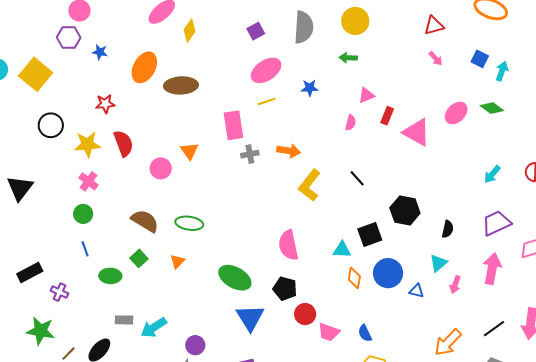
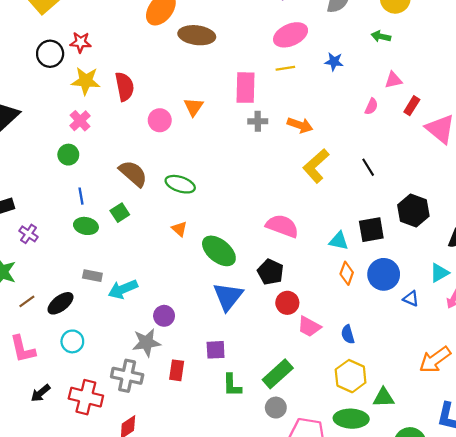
red star: (105, 104) -> (81, 42), moved
pink semicircle: (288, 245) -> (282, 226), turned 112
blue line: (85, 249) -> (81, 196), moved
orange triangle: (177, 261) -> (179, 229), moved, turned -42

